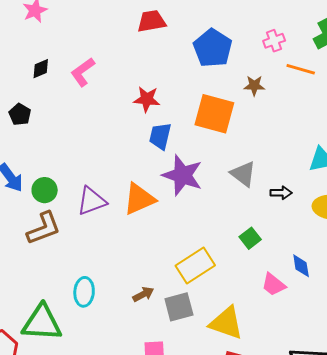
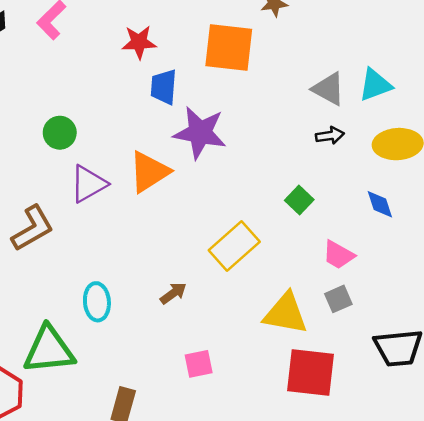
gray triangle: (243, 174) -> (329, 89), moved
green circle: (45, 190) -> (60, 133), moved
blue diamond: (301, 266) -> (380, 204), moved
gray square: (179, 307) -> (338, 299), moved, size x0.7

